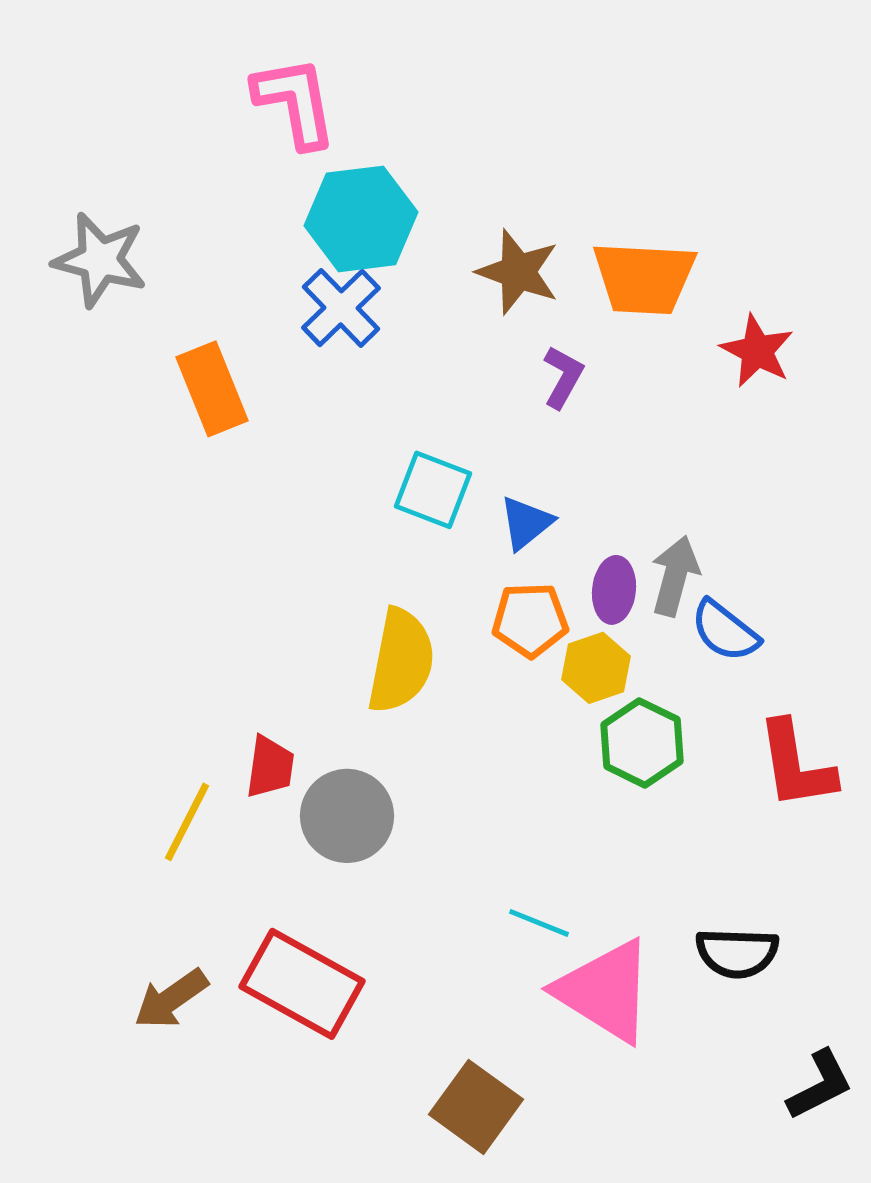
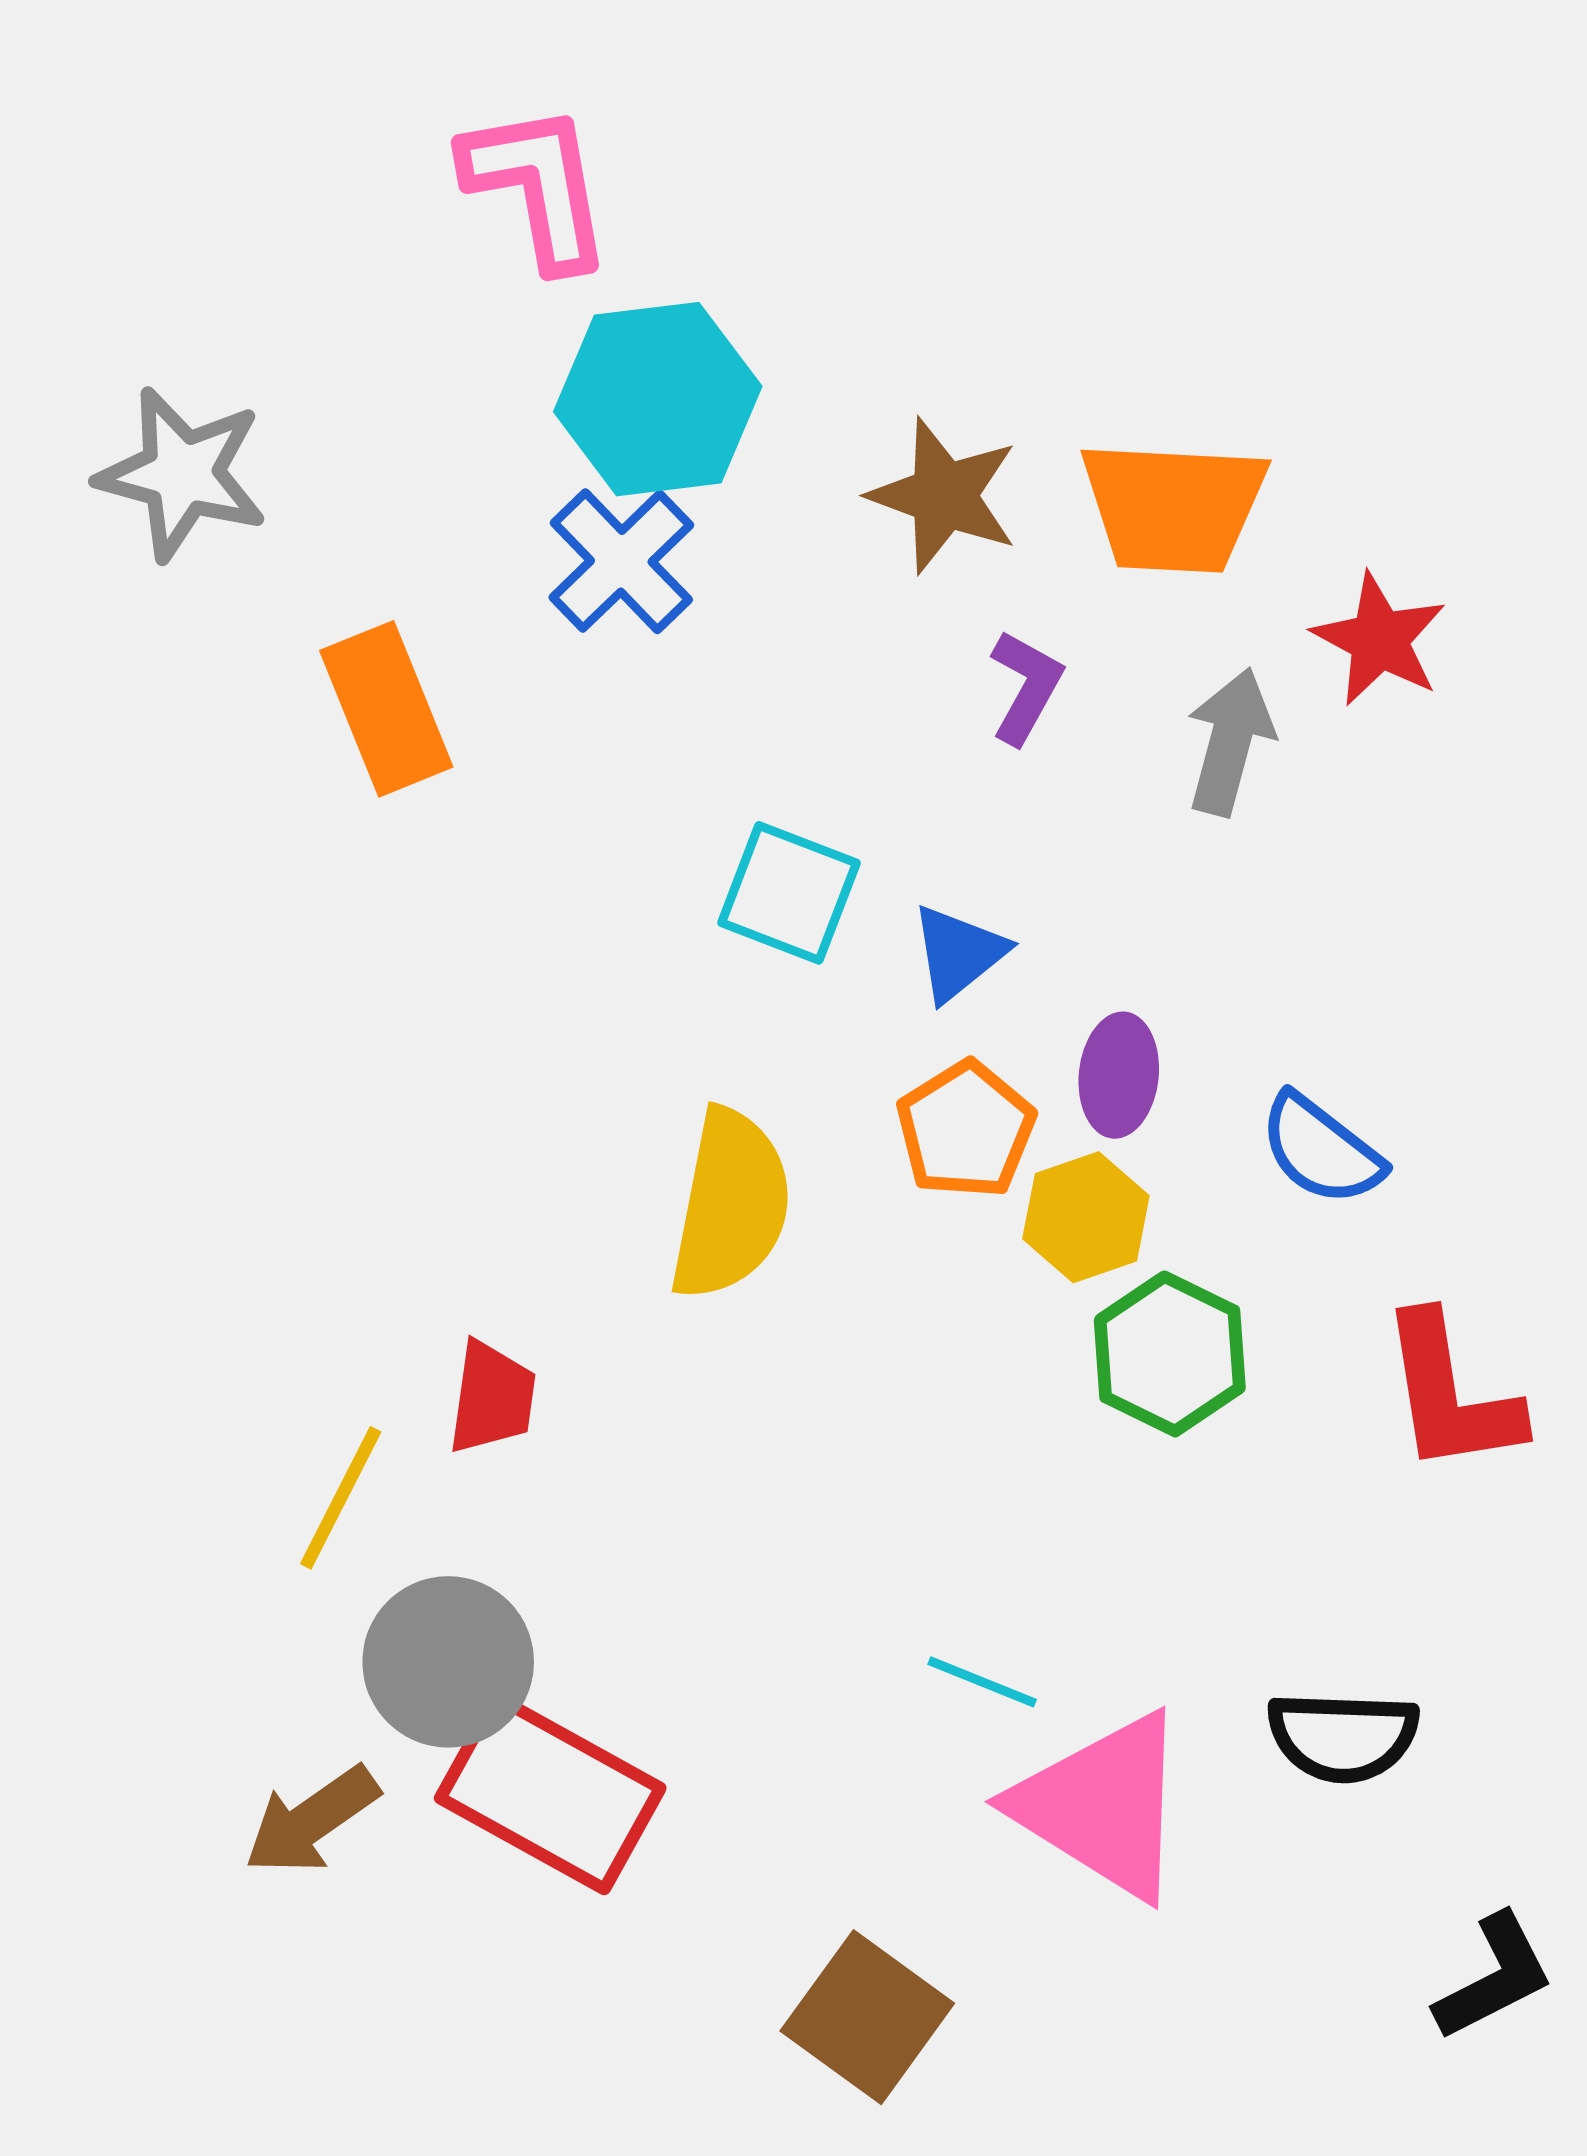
gray arrow: (675, 576) -> (1230, 742), moved
orange pentagon: (530, 620) -> (966, 1130), turned -30
gray circle: (347, 816) -> (448, 1662), moved

